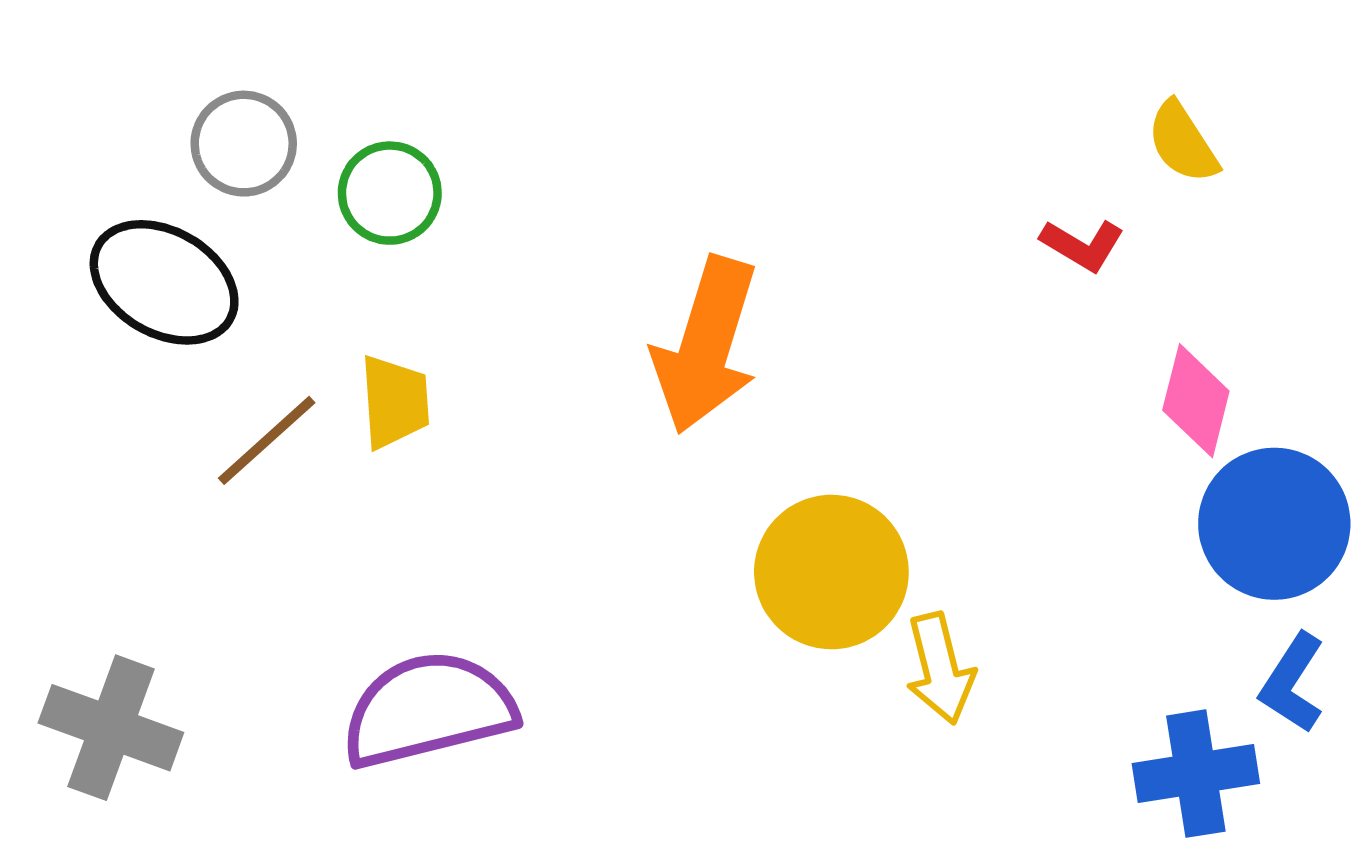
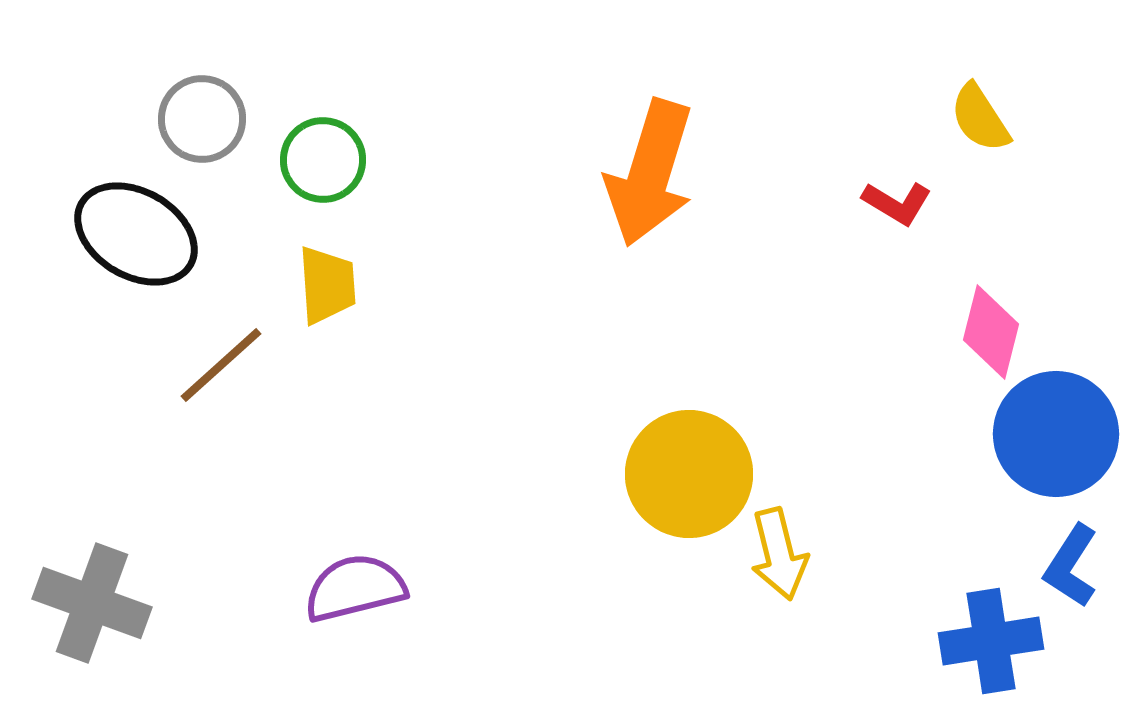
orange arrow: (706, 345) -> (650, 173), moved
yellow trapezoid: (395, 402) -> (327, 285), moved
purple semicircle: (428, 710) -> (355, 588), size x0.7

